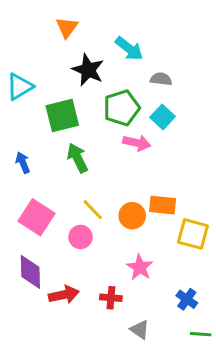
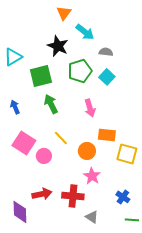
orange triangle: (67, 27) -> (64, 13), moved
pink arrow: (137, 143) -> (90, 108), moved, turned 60
orange circle: (132, 216) -> (87, 151), moved
pink circle: (81, 237) -> (44, 156), moved
purple diamond: (30, 272) -> (20, 212), moved
red cross: (111, 298) -> (73, 196), size x1.5

